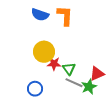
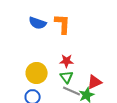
yellow circle: (44, 52) -> (37, 73), moved
red star: (54, 64) -> (67, 61), moved

